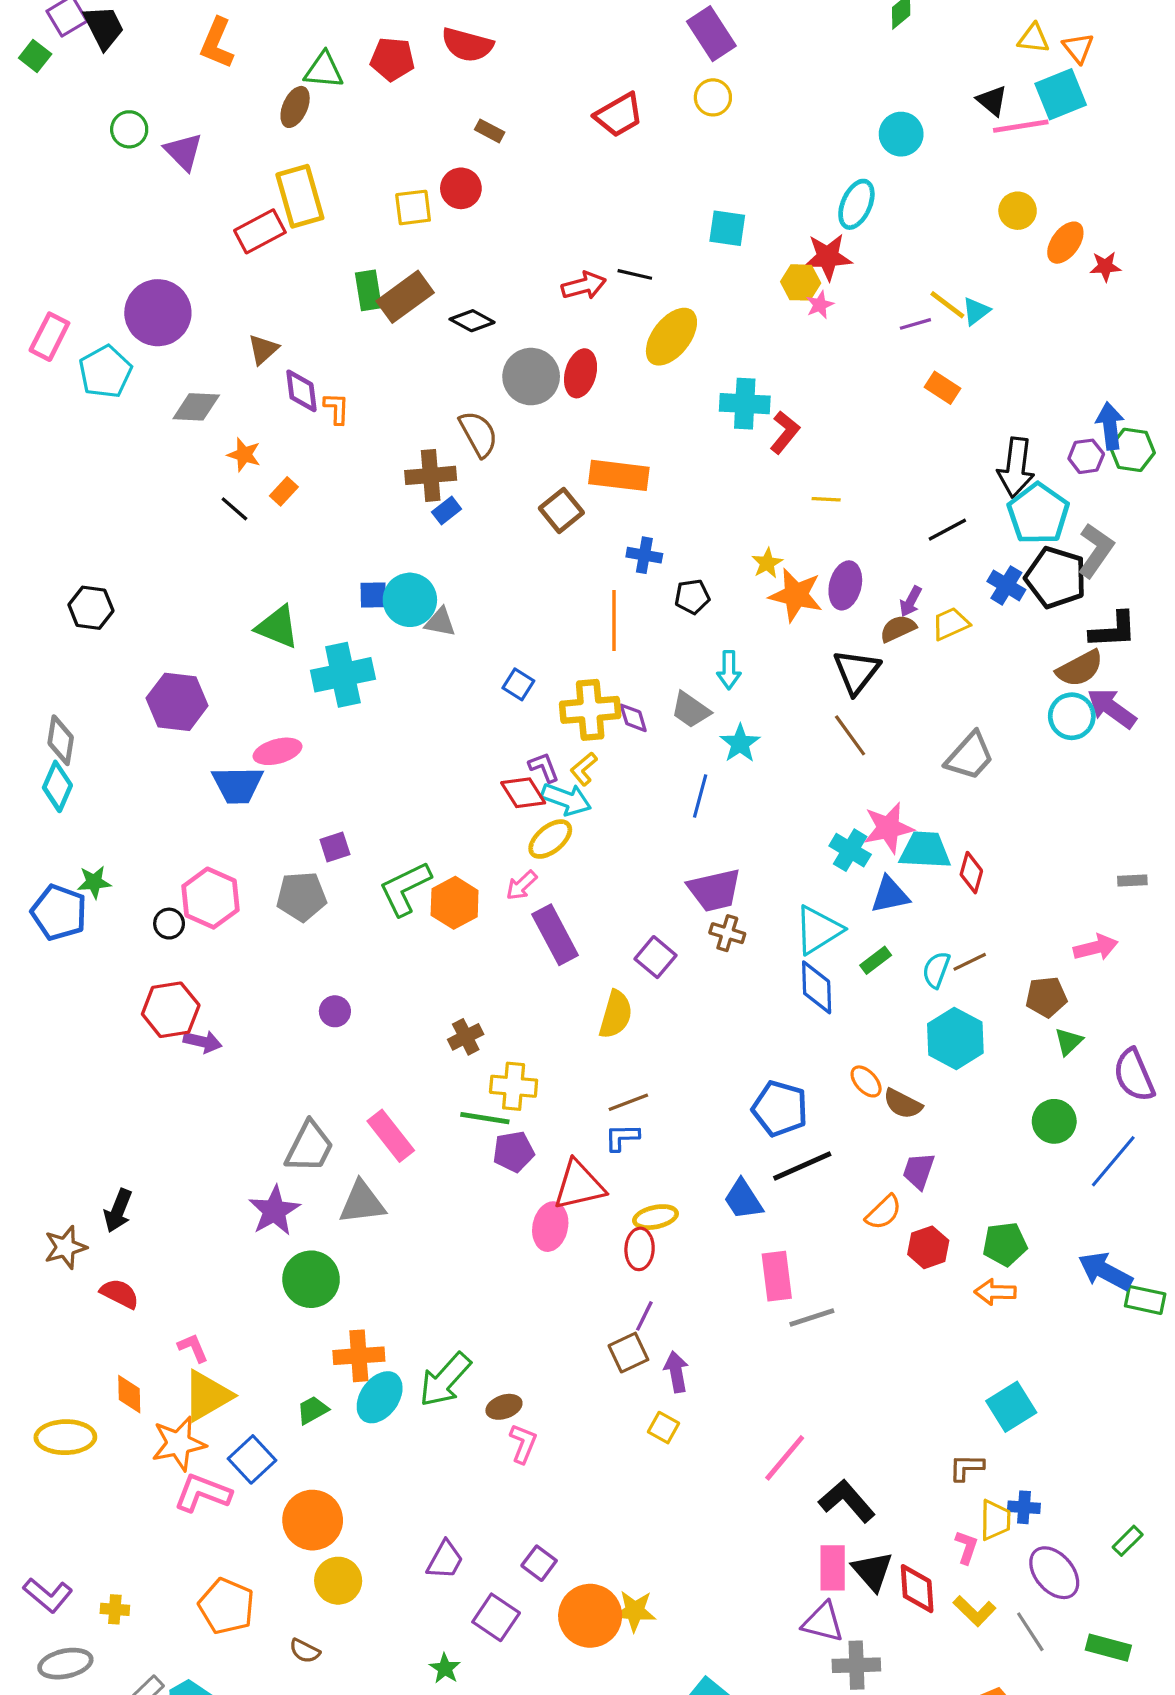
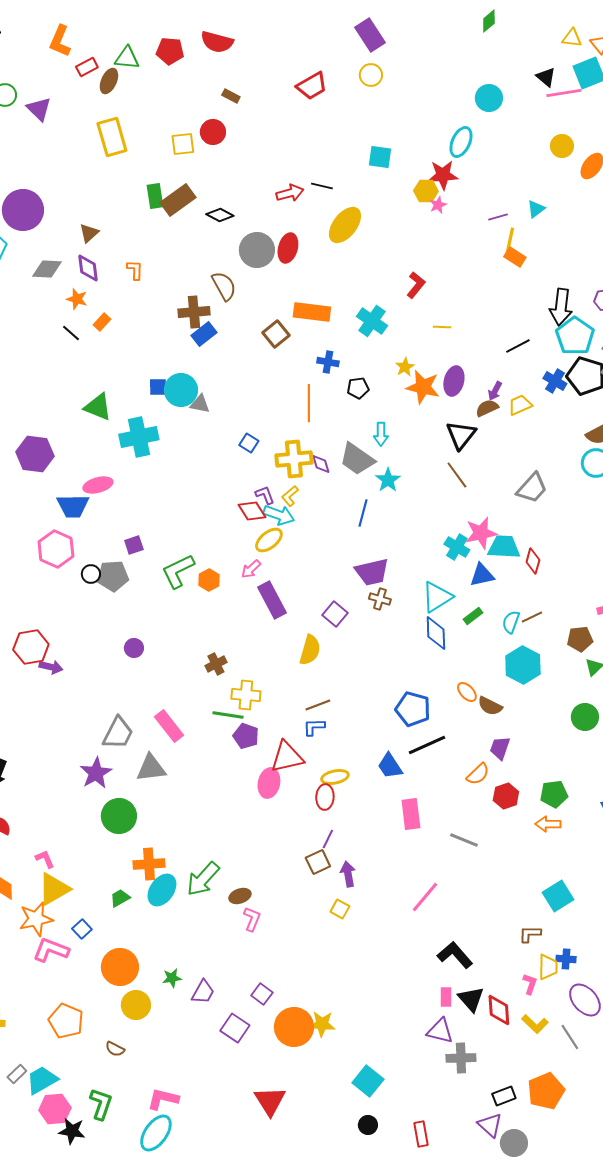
red rectangle: (260, 231) -> (87, 67), moved, size x0.7
yellow line: (947, 305) -> (510, 240), moved, turned 65
purple diamond: (301, 391) -> (88, 268), moved
cyan cross: (745, 404) -> (372, 321), moved, turned 32
blue rectangle: (447, 510) -> (204, 334), size x1.4
gray trapezoid: (691, 710) -> (357, 459), size x1.4
pink hexagon: (211, 898) -> (56, 549), moved
orange hexagon: (455, 903) -> (209, 580), size x0.7
black circle: (169, 924) -> (91, 574), moved
purple pentagon: (514, 1152) -> (246, 736), turned 30
gray line: (812, 1318) -> (464, 840), moved, turned 40
pink line: (785, 1458) -> (425, 897), moved
blue square: (252, 1459) -> (82, 929), size x0.7
pink rectangle: (833, 1568) -> (446, 997), size x0.7
green star: (445, 1668) -> (172, 978), moved, turned 30

